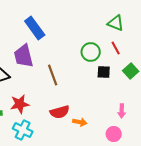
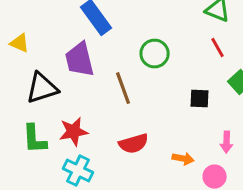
green circle: (91, 52) -> (155, 54), moved
black square: (104, 72) -> (200, 99), moved
orange arrow: (80, 122) -> (183, 159), moved

